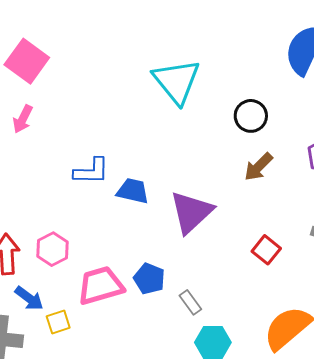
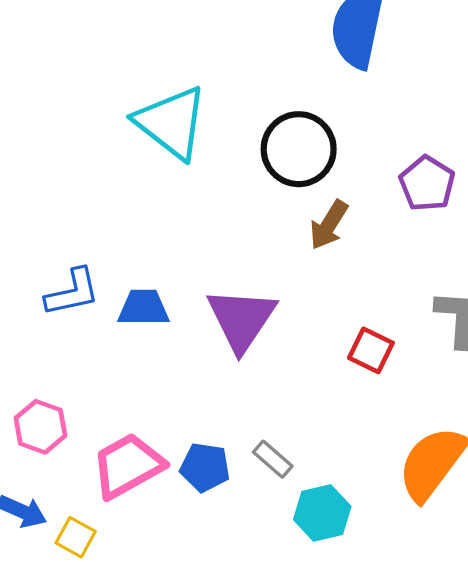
black circle: (251, 116) -> (299, 149), size x1.4
blue pentagon: (149, 279) -> (205, 467), moved
yellow square: (58, 322) -> (76, 537), turned -30

